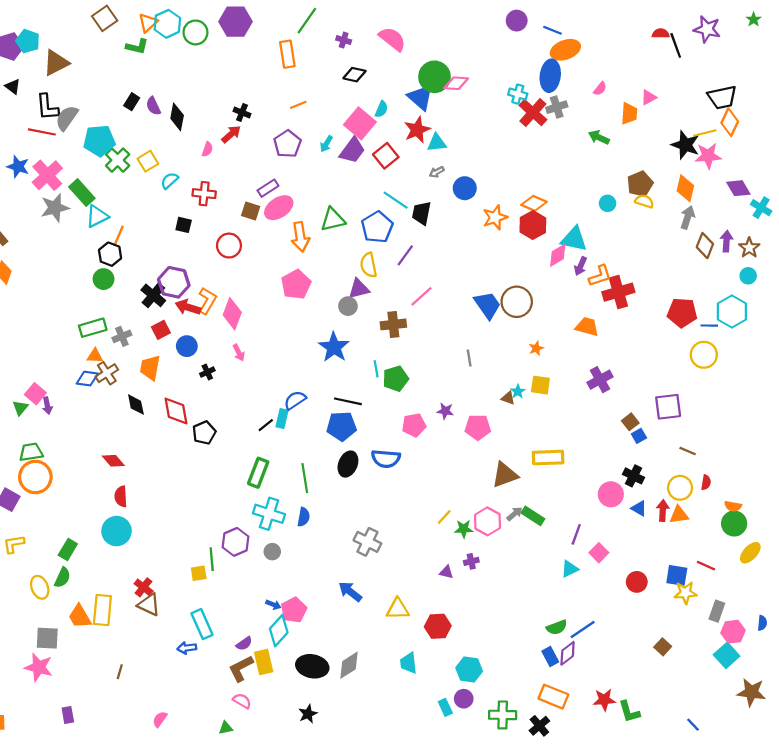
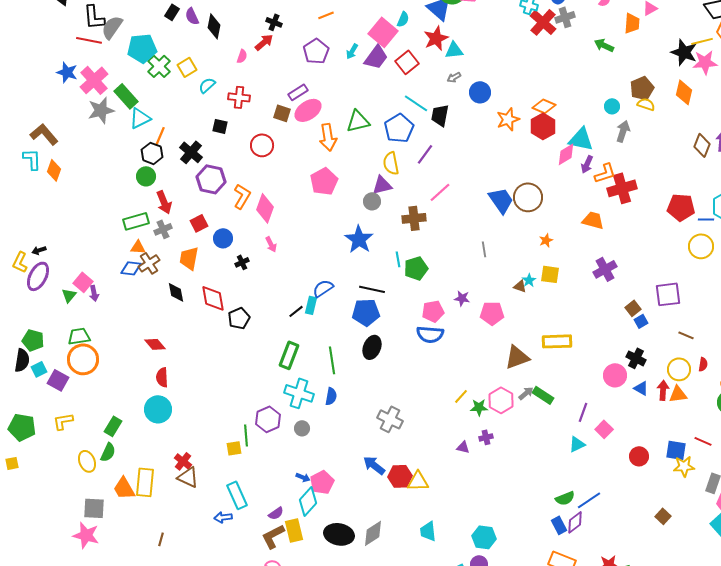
gray arrow: (688, 217) -> (623, 131), moved
black cross: (153, 295) -> (191, 152), moved
red arrow: (188, 307) -> (164, 202), moved, turned -130
blue semicircle: (386, 459) -> (430, 334), moved
red hexagon: (438, 626) -> (400, 476), moved

